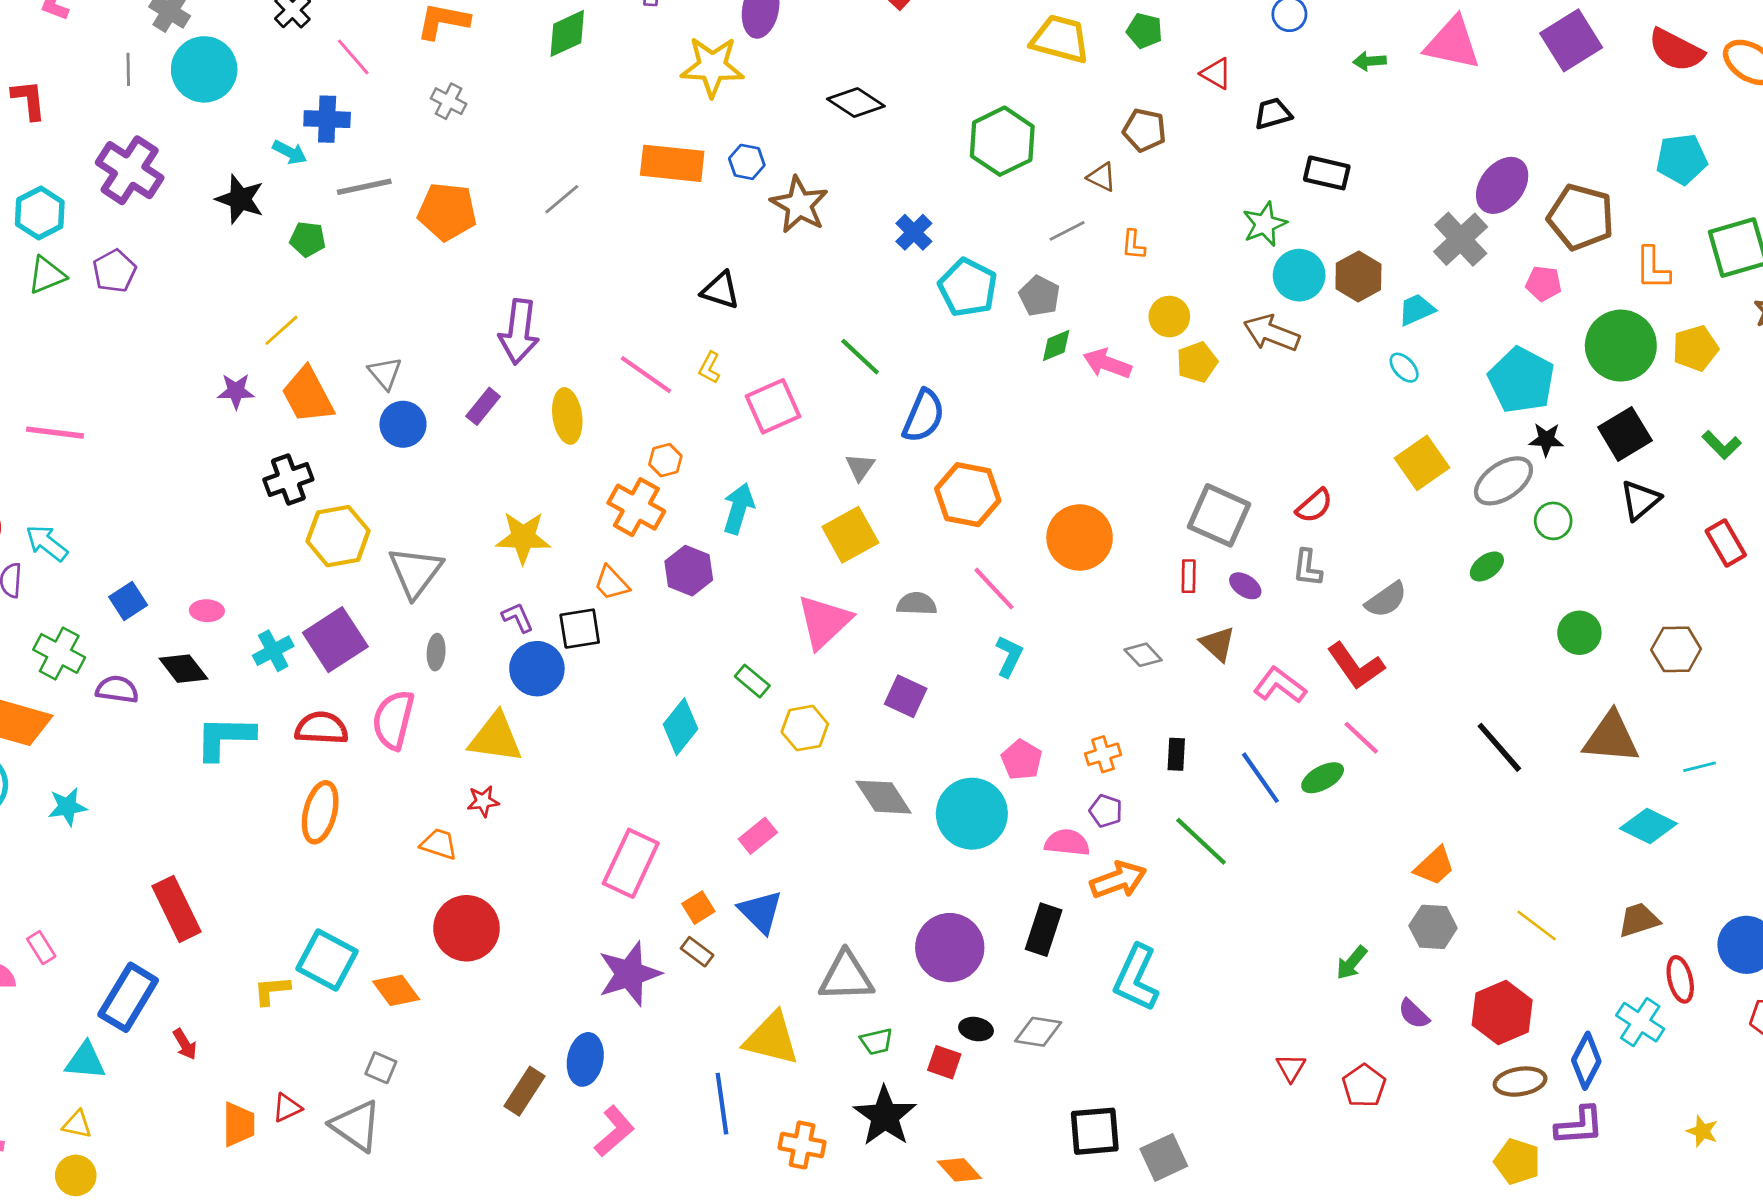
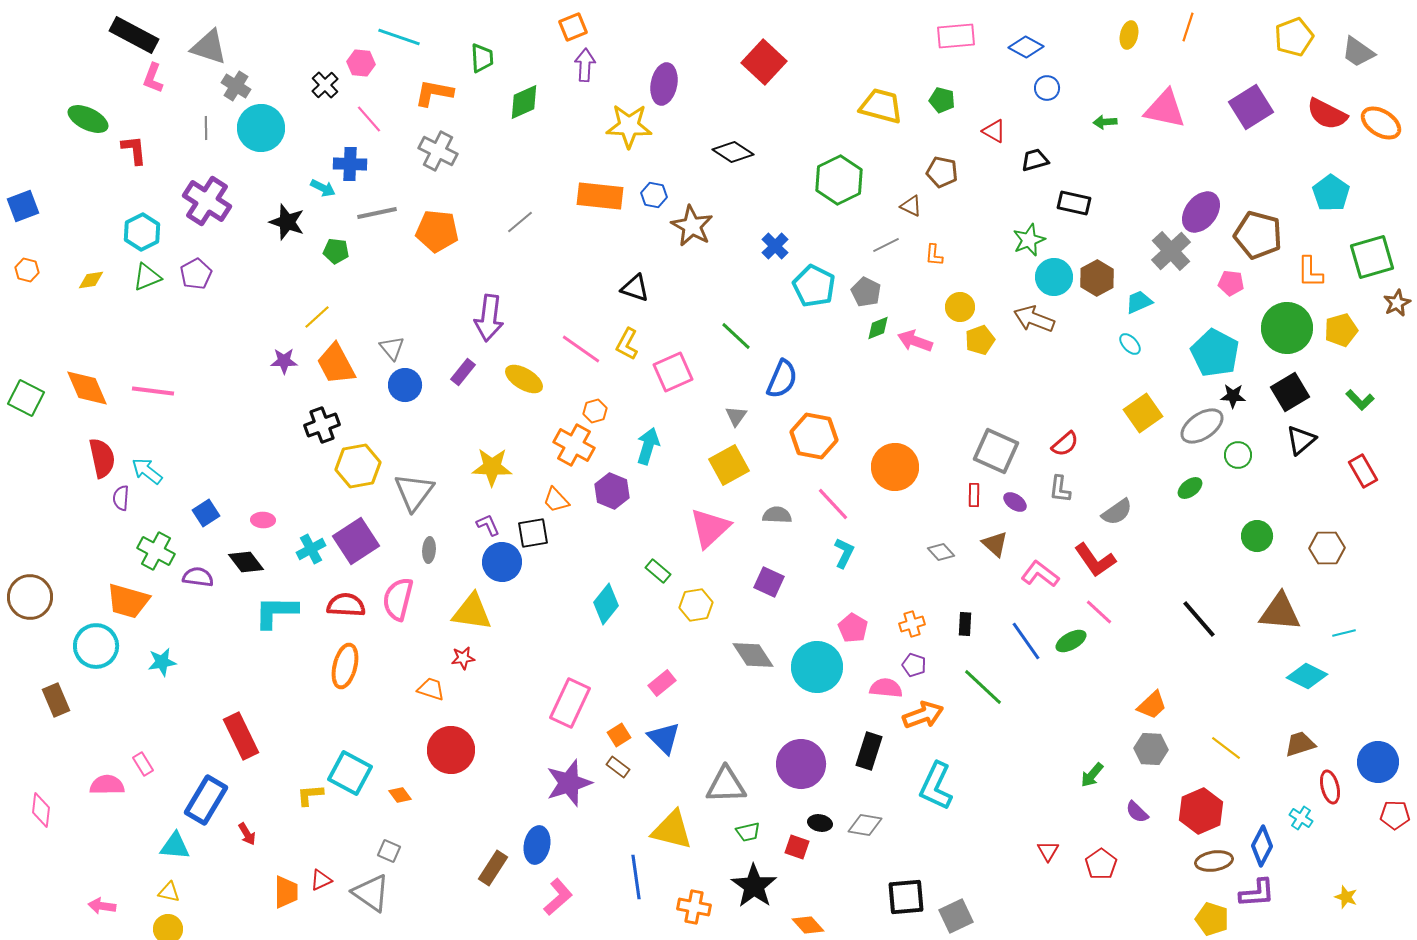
gray cross: (449, 101) -> (438, 151), size x1.5
cyan pentagon: (1682, 159) -> (1331, 193), turned -30
yellow L-shape: (710, 368) -> (627, 344), size x1.4
yellow ellipse: (567, 416) -> (524, 379), turned -51
orange diamond: (396, 990) -> (400, 795), size x0.7
cyan cross: (1640, 1022) -> (1301, 818), size x0.7

